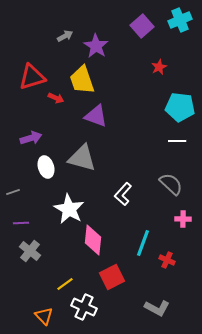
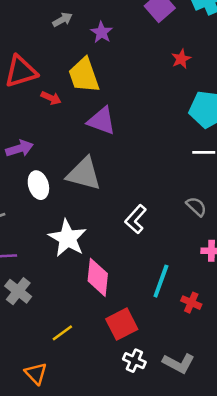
purple star: (96, 46) -> (102, 32), size x0.7
gray semicircle: (171, 184) -> (196, 207), size x0.7
white cross: (84, 307) -> (134, 361), moved, size x0.7

